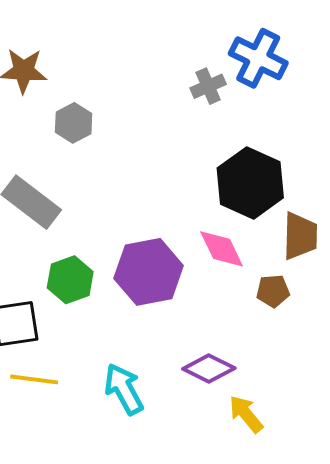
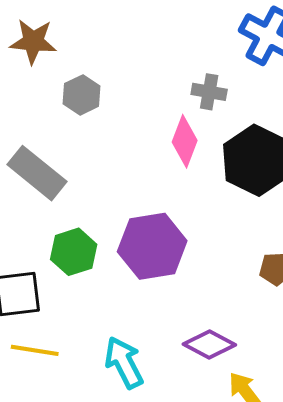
gray cross: (208, 86) -> (209, 92), moved, turned 32
pink diamond: (222, 249) -> (185, 141), moved, turned 45

